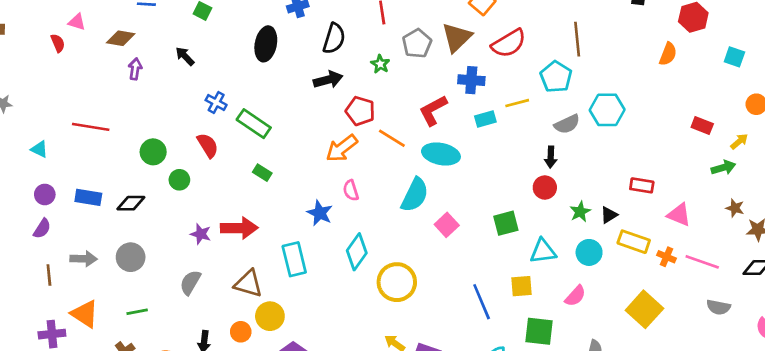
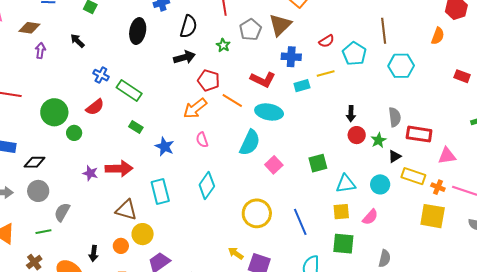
brown line: (577, 39) -> (384, 31), moved
red semicircle: (509, 43) -> (326, 41), moved, size x0.6
red L-shape: (433, 110) -> (263, 80), turned -125
cyan hexagon: (607, 110) -> (401, 66), moved
gray semicircle: (567, 124) -> (395, 117), moved, turned -72
red rectangle: (702, 126) -> (462, 76), moved
red semicircle: (208, 145) -> (95, 107), turned 84
green circle: (153, 152) -> (54, 112), size x1.4
red rectangle: (642, 185) -> (419, 134), size x1.4
red circle: (545, 188) -> (357, 135), moved
black diamond: (131, 203) -> (35, 162), moved
green star: (580, 212) -> (379, 140), moved
blue star: (320, 213) -> (165, 147), moved
pink triangle: (679, 215) -> (447, 156), turned -30
gray semicircle: (190, 282) -> (62, 212), moved
yellow circle: (397, 282) -> (257, 213), moved
yellow square: (522, 286) -> (341, 212), moved
yellow square: (644, 309) -> (433, 216), moved, turned -32

